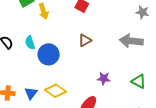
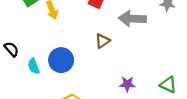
gray arrow: (131, 41) -> (132, 19), moved
cyan semicircle: (30, 43) -> (34, 66), moved

